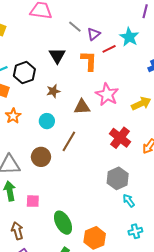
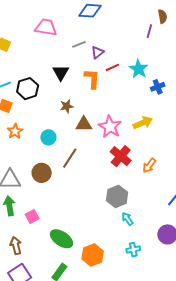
gray line: (75, 27) -> (79, 44), turned -64
cyan star: (129, 37) -> (139, 69), moved
brown star: (53, 91) -> (67, 106), moved
pink star: (107, 94) -> (110, 127), moved
pink square: (33, 201) -> (32, 216), turned -32
green ellipse: (63, 223) -> (62, 239), turned -30

